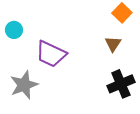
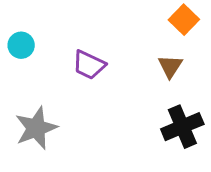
purple trapezoid: (51, 54) -> (89, 65), moved, size x0.7

